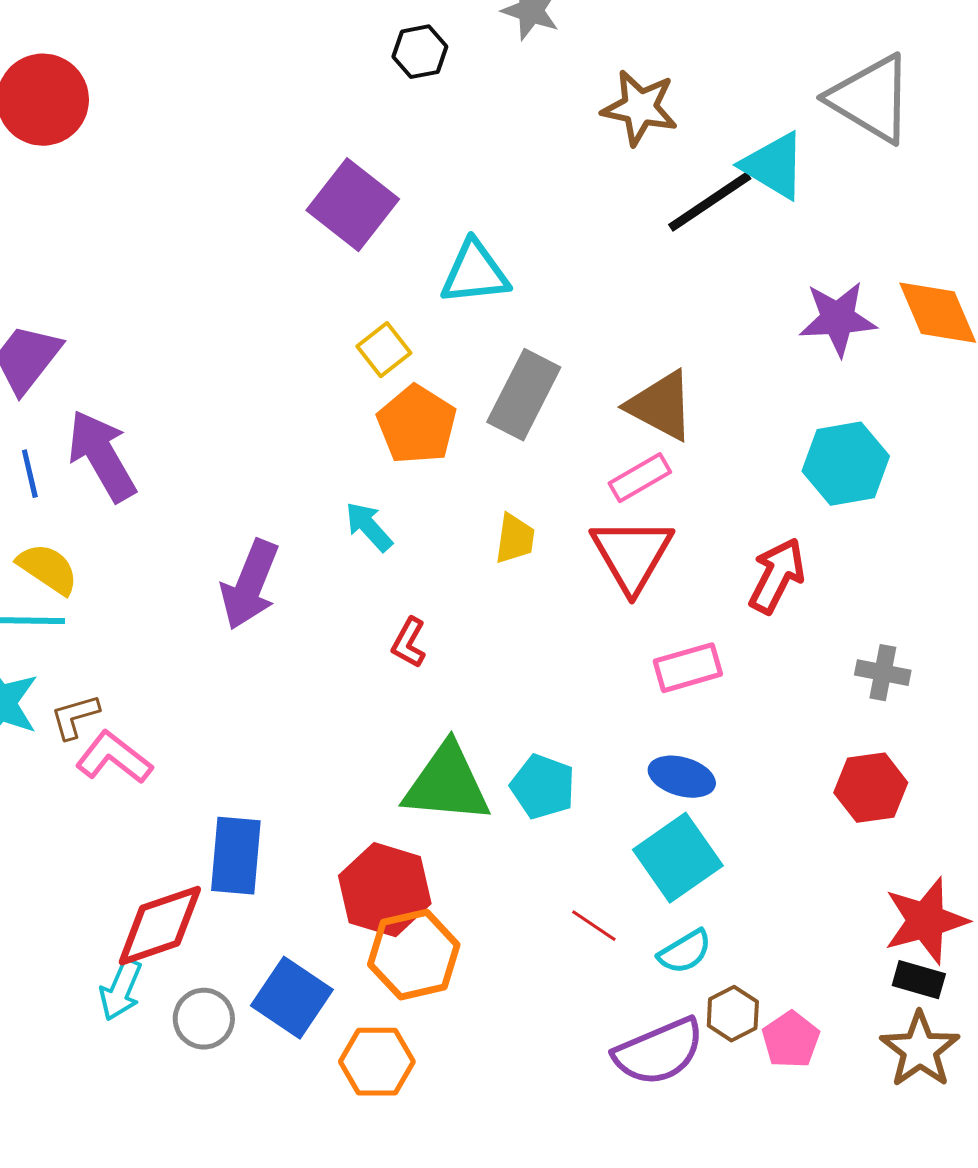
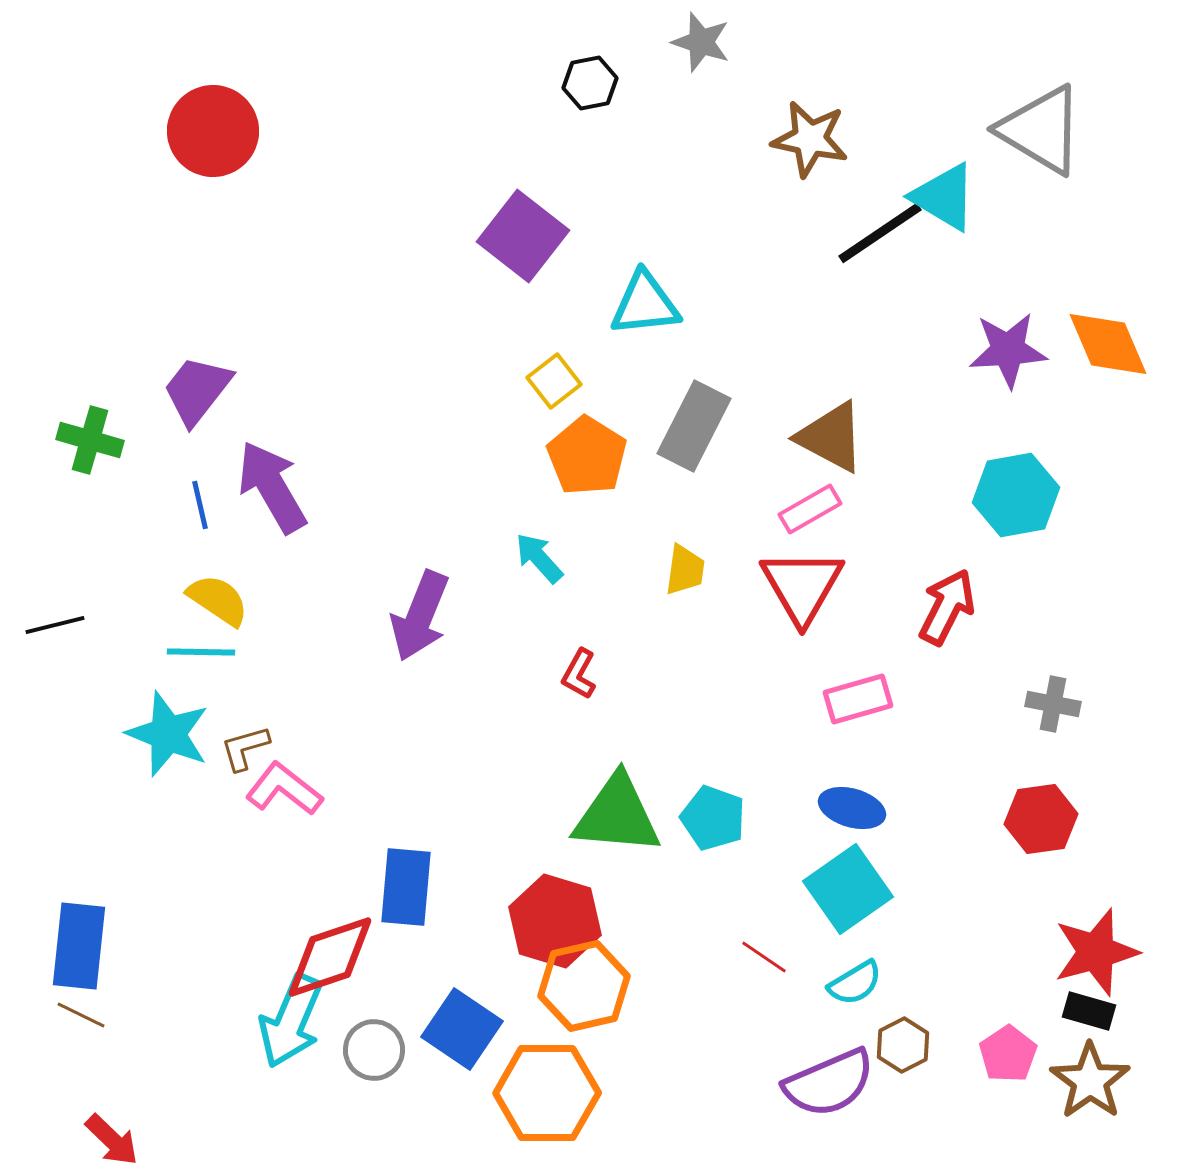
cyan arrow: (121, 990) -> (291, 1021), size x1.5
pink pentagon: (791, 1040) -> (1008, 1054), moved
orange hexagon: (377, 1062) -> (547, 1093), size x1.4

